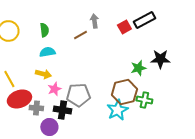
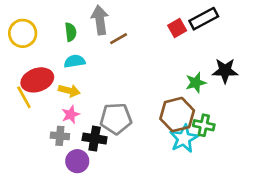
gray arrow: (94, 21) -> (100, 20), moved, size x1.5
pink star: (54, 89) -> (71, 115), moved
red ellipse: (19, 99) -> (37, 80), moved
cyan star: (117, 110) -> (184, 139), moved

